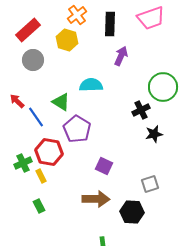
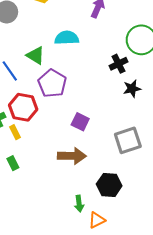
gray square: (150, 184) -> (128, 140), size x1.5
black hexagon: (132, 212) -> (109, 185), moved

